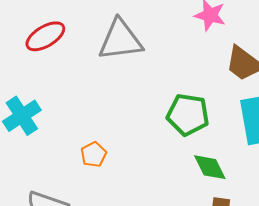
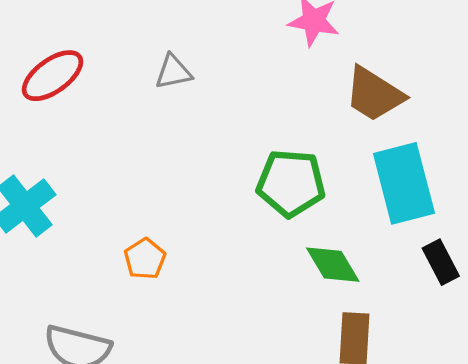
gray triangle: (120, 40) -> (173, 72), size x0.5

